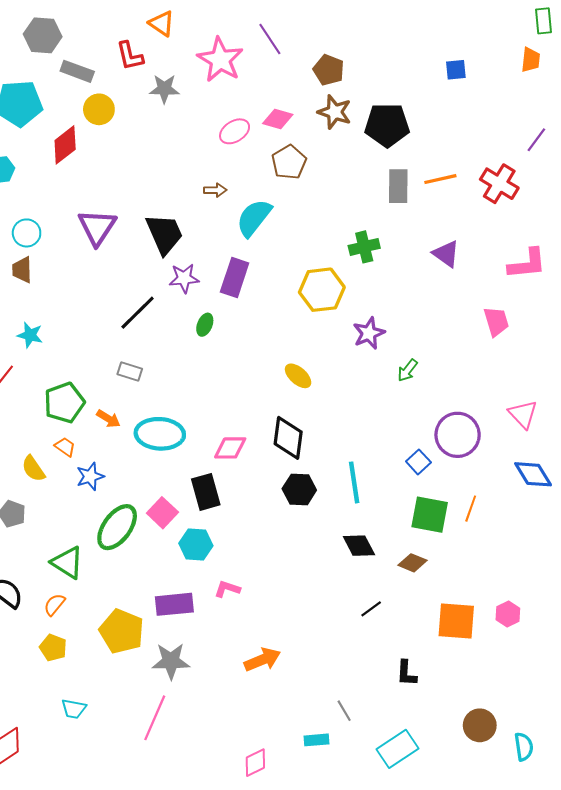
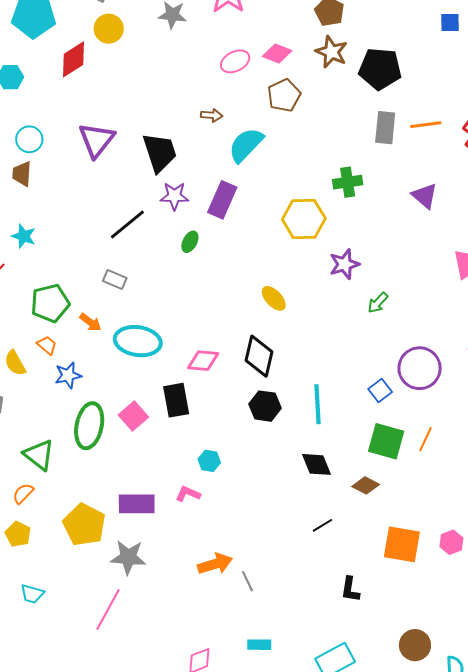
green ellipse: (117, 527) -> (89, 426), turned -30
cyan hexagon: (196, 545) -> (209, 461), moved, size x0.7
gray line: (344, 711) -> (248, 581), moved

